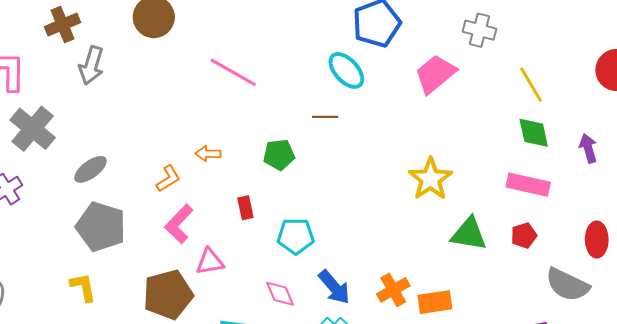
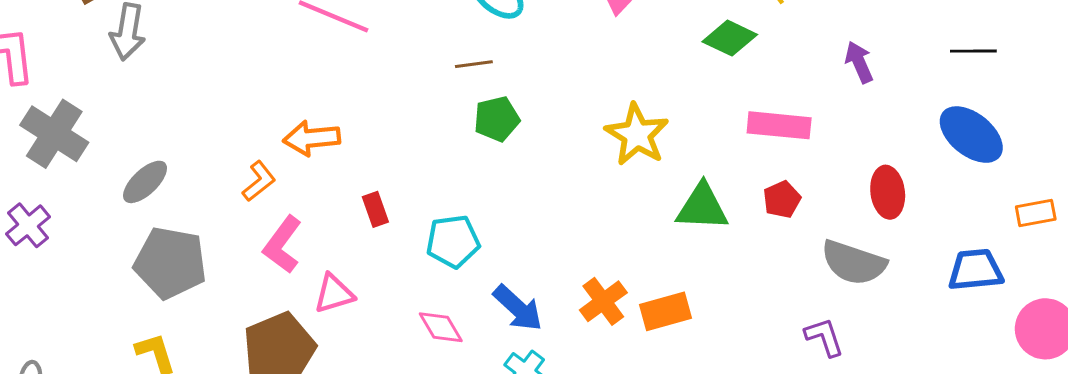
green diamond: (534, 133) -> (730, 38), moved, turned -45
orange arrow: (208, 154) -> (312, 138), size x1.5
green pentagon: (279, 155) -> (497, 119), moved

